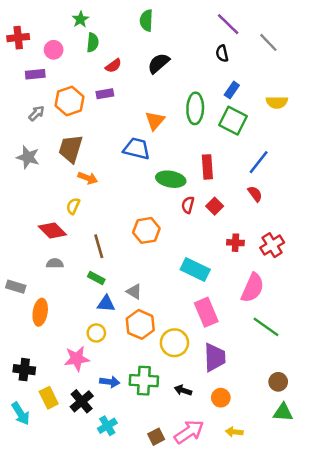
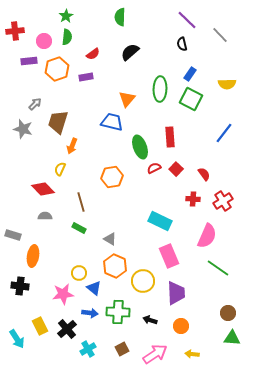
green semicircle: (93, 42) -> (67, 37), moved
orange hexagon: (69, 101) -> (57, 69), moved
gray arrow: (36, 113) -> (35, 104), moved
blue line: (259, 162) -> (224, 133), moved
orange arrow: (88, 178) -> (72, 146), turned 91
green ellipse: (171, 179) -> (140, 147), turned 60
red semicircle: (255, 194) -> (204, 174), moved
red semicircle: (188, 205) -> (154, 168), turned 48
orange hexagon: (146, 230) -> (112, 177), moved
blue triangle: (106, 304) -> (94, 288), moved, turned 35
black cross: (24, 370) -> (20, 286), moved
brown square: (156, 437) -> (122, 349), moved

